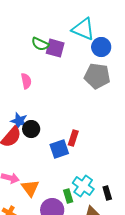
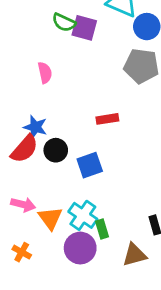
black circle: (31, 129) -> (56, 150), moved
red rectangle: (73, 138) -> (107, 119), moved, turned 63
cyan cross: (83, 186) -> (83, 215), moved

